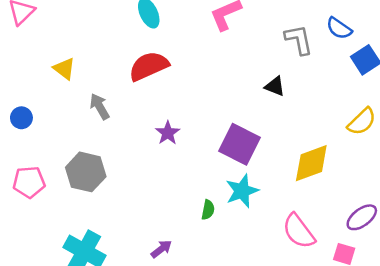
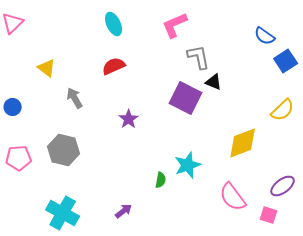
gray L-shape: (299, 40) -> (199, 57), moved
red semicircle: (149, 66) -> (114, 66), size x0.7
purple square: (239, 144) -> (186, 98), moved

